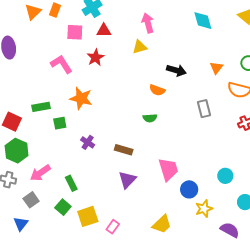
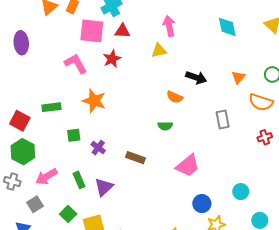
pink square: (75, 32) -> (92, 31), size x1.4
green square: (60, 123) -> (74, 135), moved
pink trapezoid: (168, 169) -> (188, 166), moved, turned 65
purple triangle: (127, 180) -> (104, 187), moved
green rectangle: (71, 183) -> (79, 180), moved

